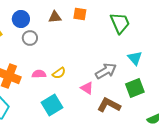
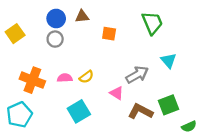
orange square: (80, 14) -> (109, 34), moved
blue circle: (21, 19) -> (56, 19), moved
green square: (135, 88) -> (168, 105), moved

